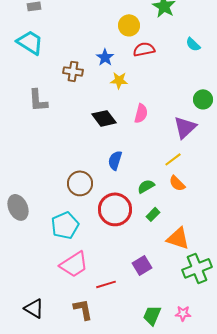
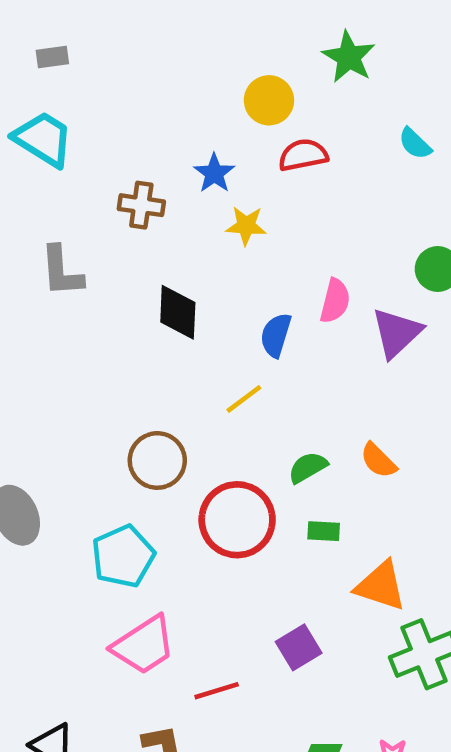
pink semicircle: (141, 113) -> (335, 301), moved
black diamond: (104, 118) -> (178, 312), moved, turned 40
yellow line: (173, 159) -> (244, 399), moved
blue semicircle: (115, 160) -> (276, 335), moved
green rectangle: (153, 214) -> (324, 531), turned 48

